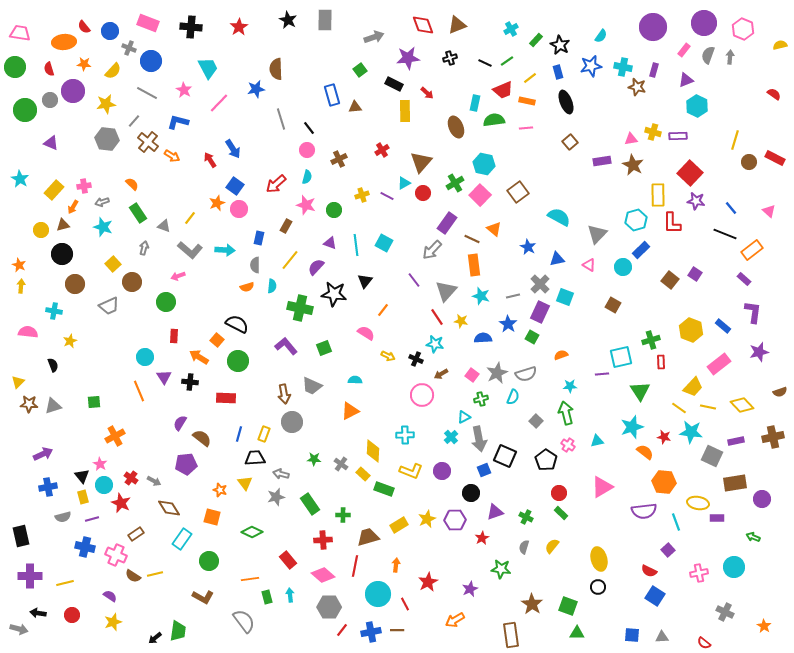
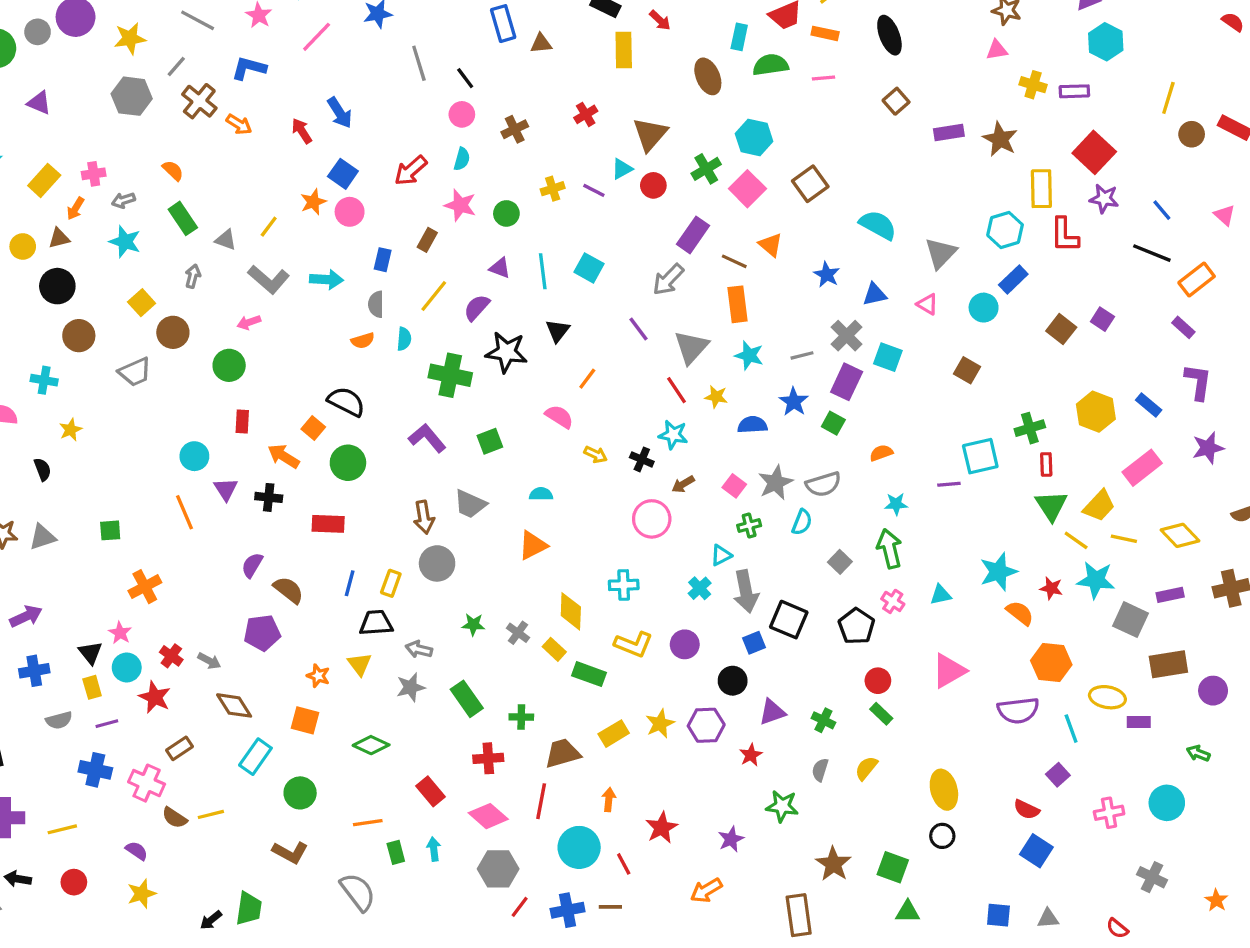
pink triangle: (631, 139) -> (997, 50), moved
green triangle: (640, 391) -> (1051, 506), moved

